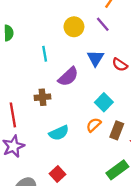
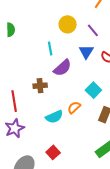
purple line: (103, 24) -> (93, 30), moved
cyan line: (45, 54) -> (50, 49), moved
orange semicircle: (94, 125) -> (74, 107), moved

